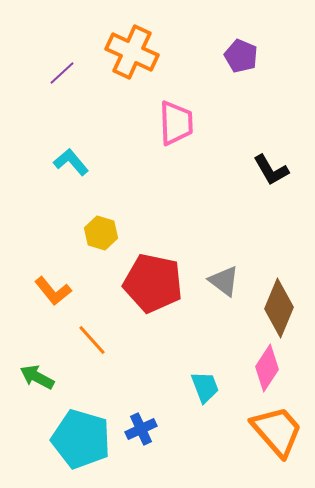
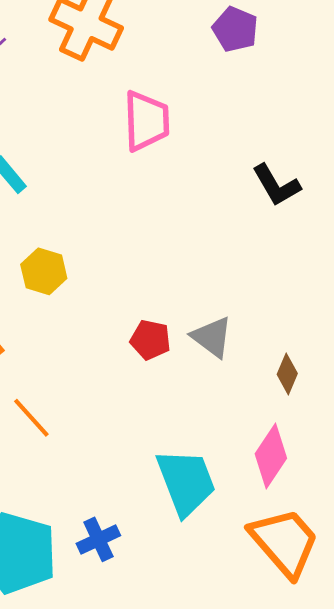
red pentagon: (153, 283) -> (150, 340), moved, size x0.5
brown diamond: (279, 308) -> (287, 374), size x0.5
cyan trapezoid: (205, 387) -> (186, 482), size x1.6

